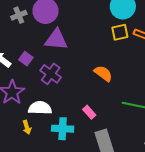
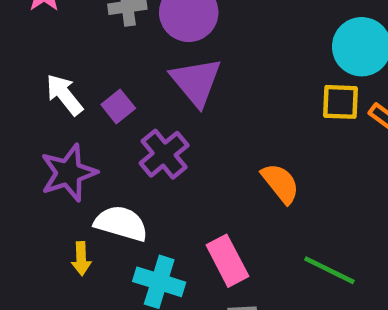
purple triangle: (56, 40) -> (196, 82), turned 30
pink rectangle: (89, 112) -> (227, 261), size x1.5

